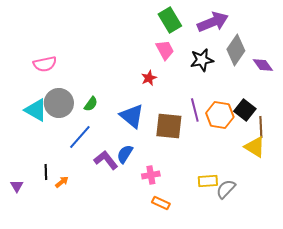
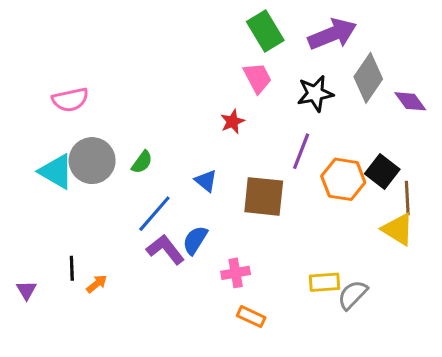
purple line: (195, 110) -> (301, 151), moved, turned 35
blue triangle: (132, 116) -> (206, 181), size x0.6
blue line: (80, 137) -> (154, 214), moved

